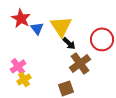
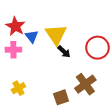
brown cross: (80, 63) -> (85, 84), moved
pink cross: (18, 66) -> (13, 50), moved, turned 35

